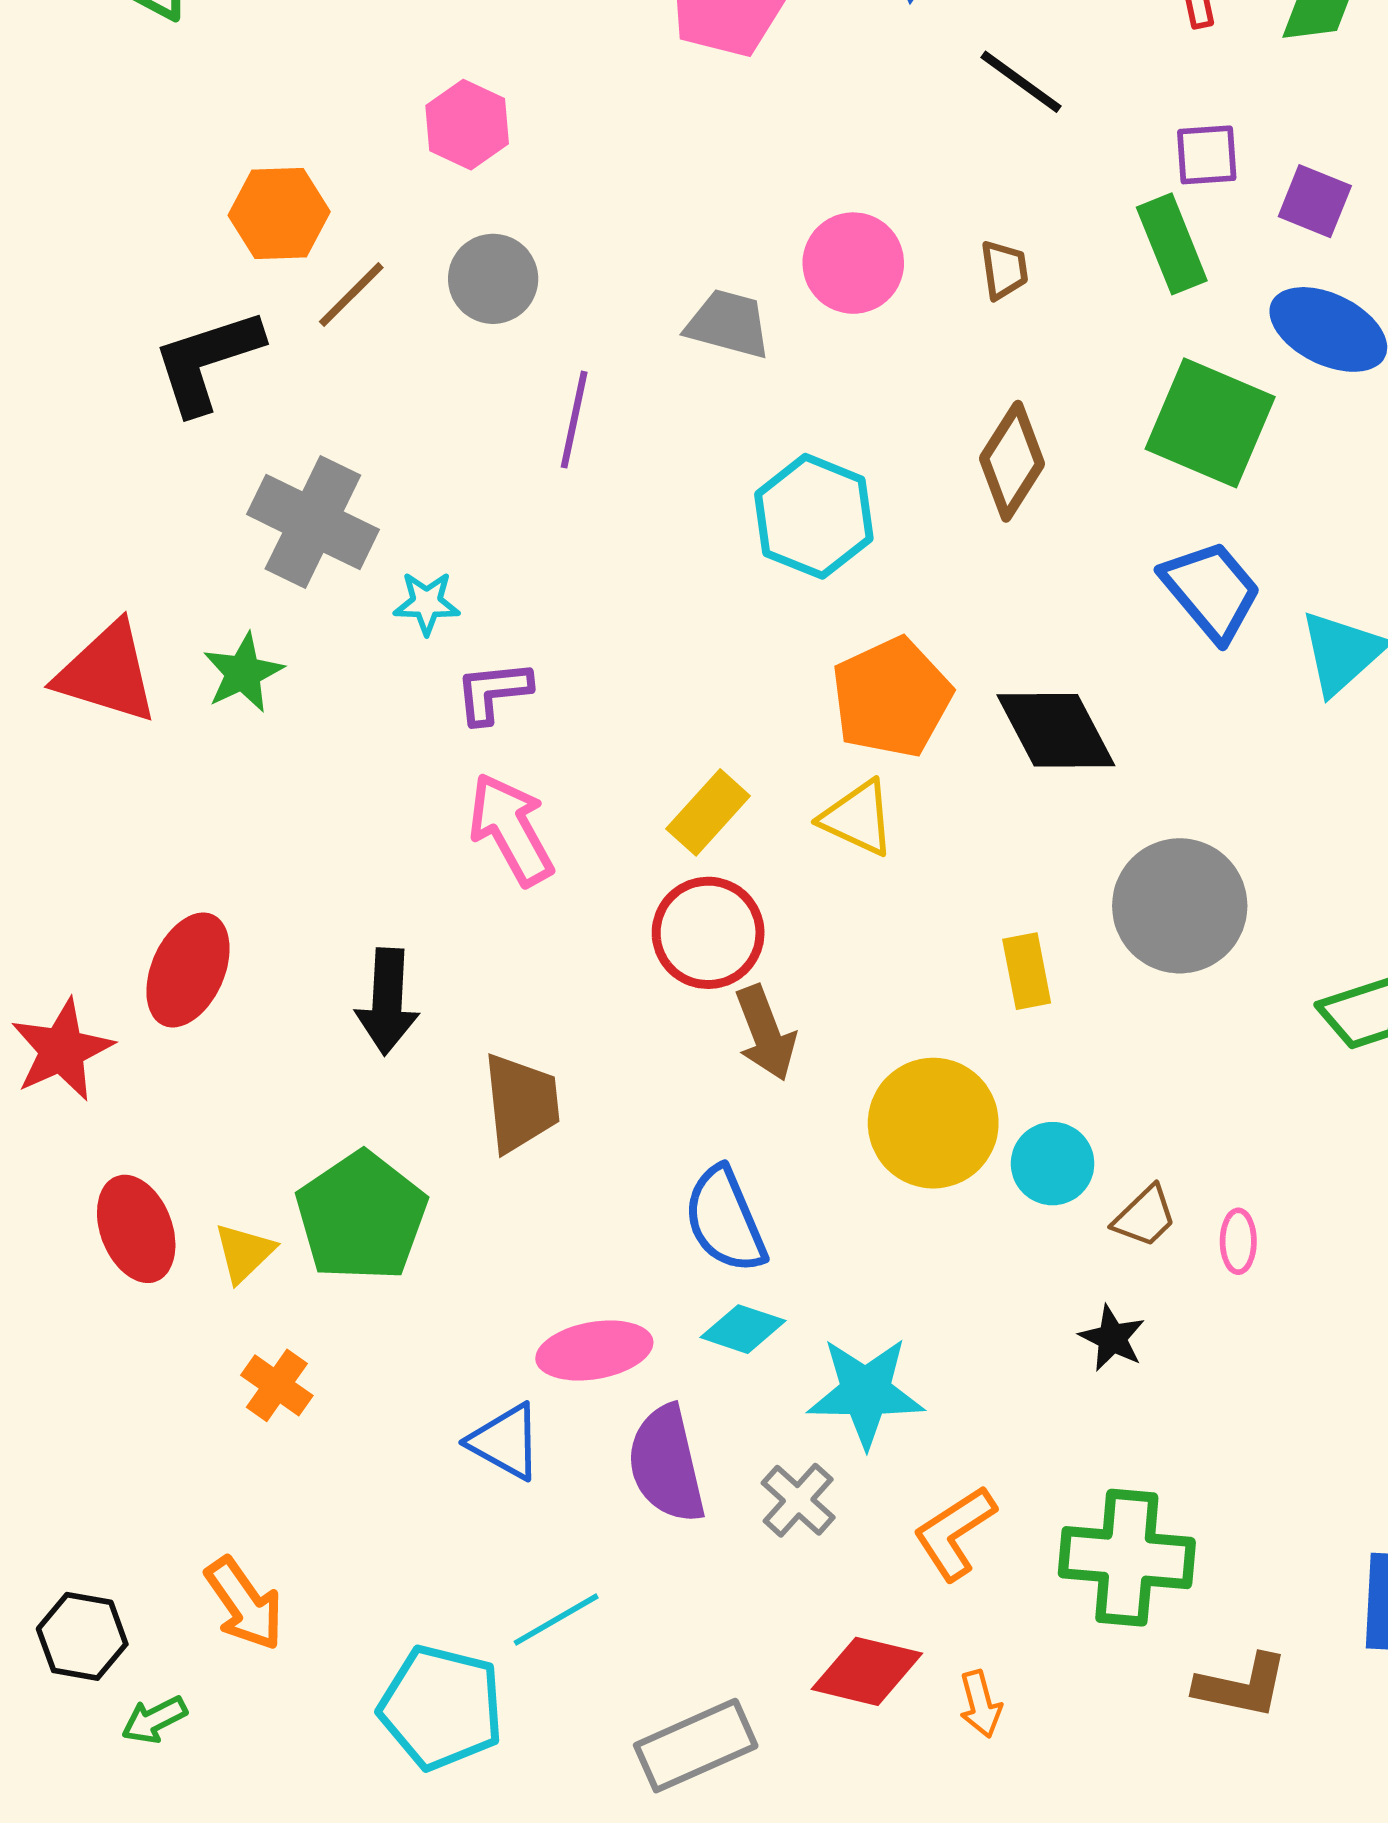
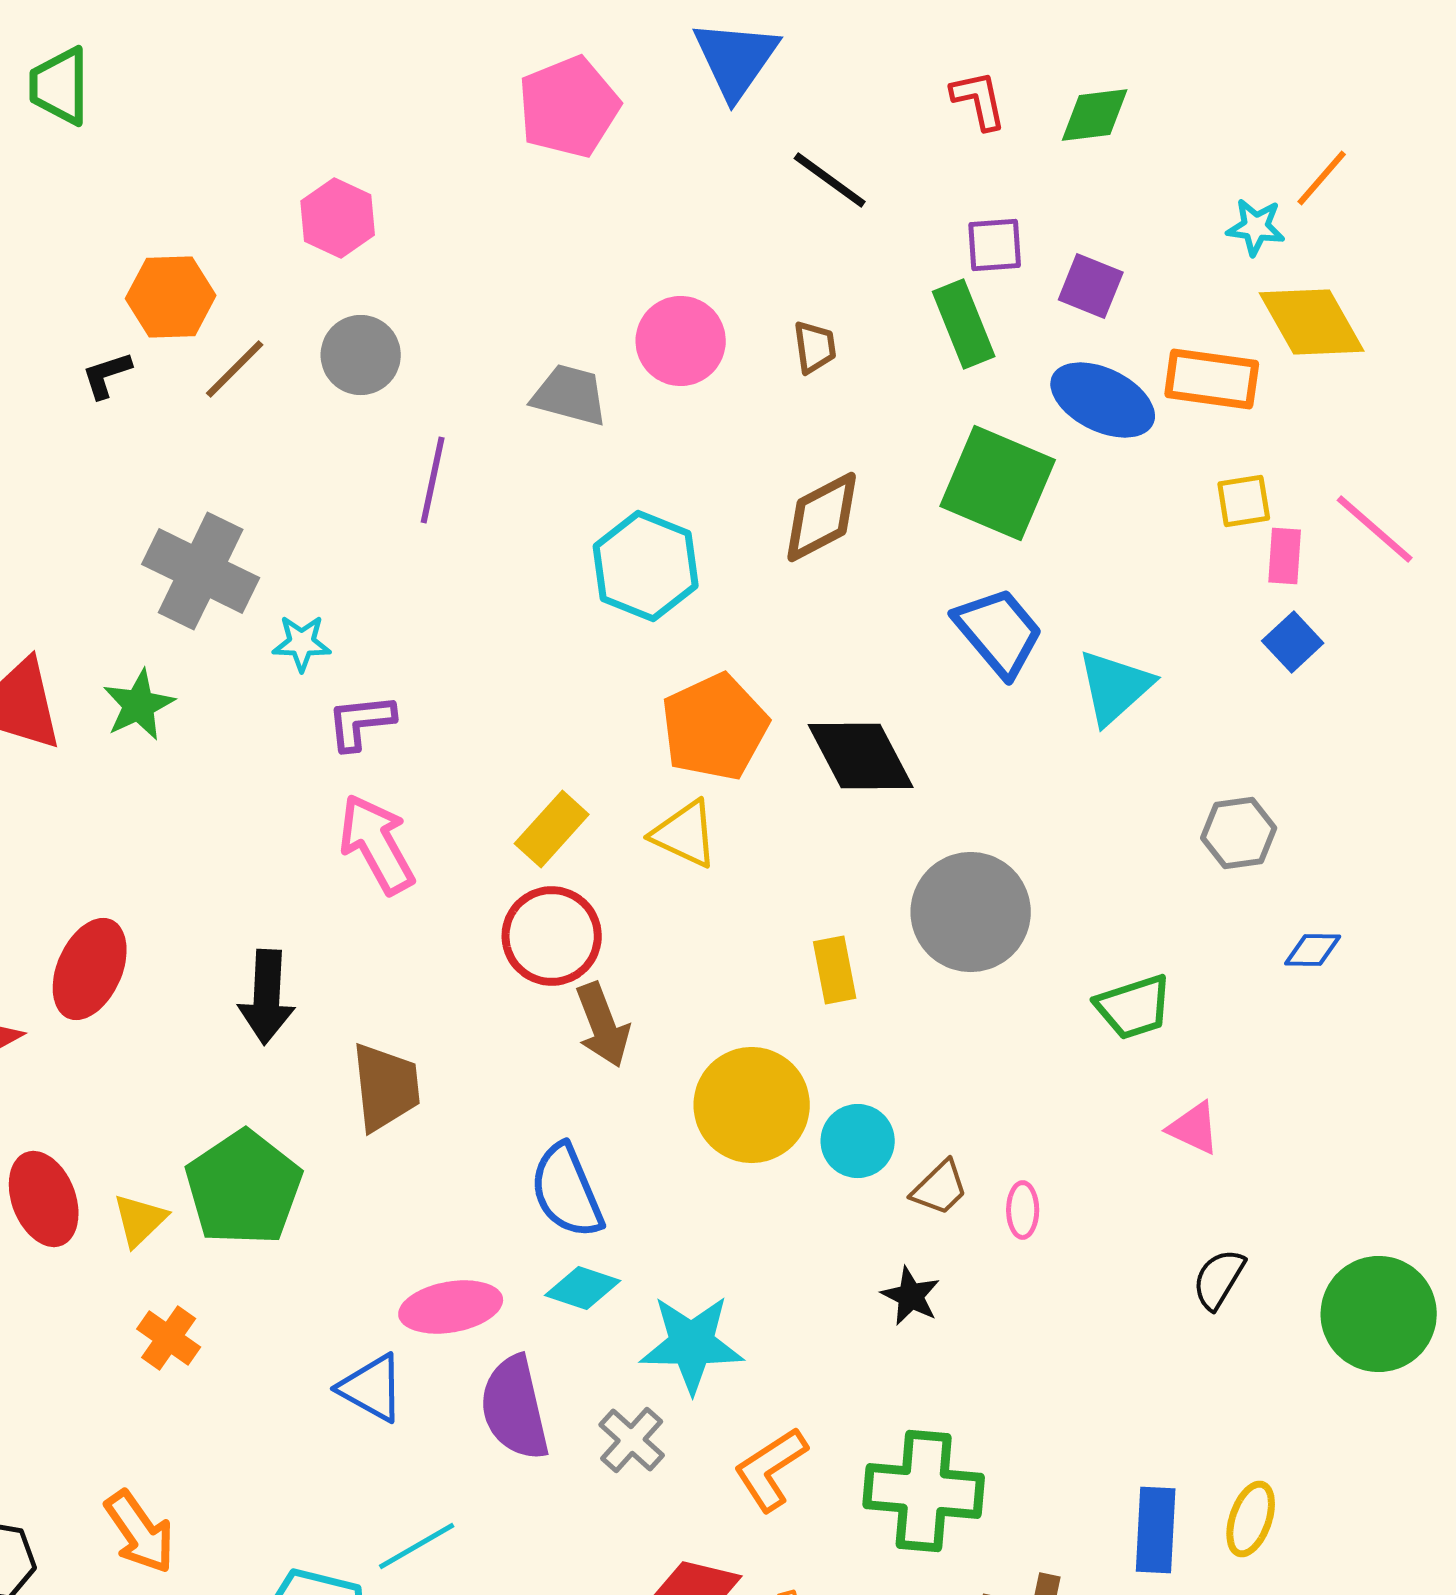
black L-shape: (207, 361) -> (107, 375), moved, size x0.5
brown diamond: (1012, 461) -> (822, 517), turned 30

